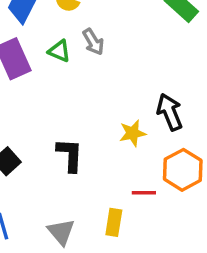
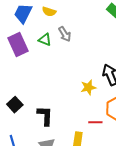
black L-shape: (70, 155) -> (45, 116), moved

